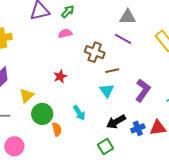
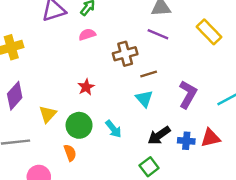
brown cross: (95, 52) -> (125, 54), turned -30
green circle: (42, 114) -> (79, 125), moved
blue cross: (138, 128) -> (186, 141), turned 32
orange semicircle: (57, 129) -> (70, 153), moved

